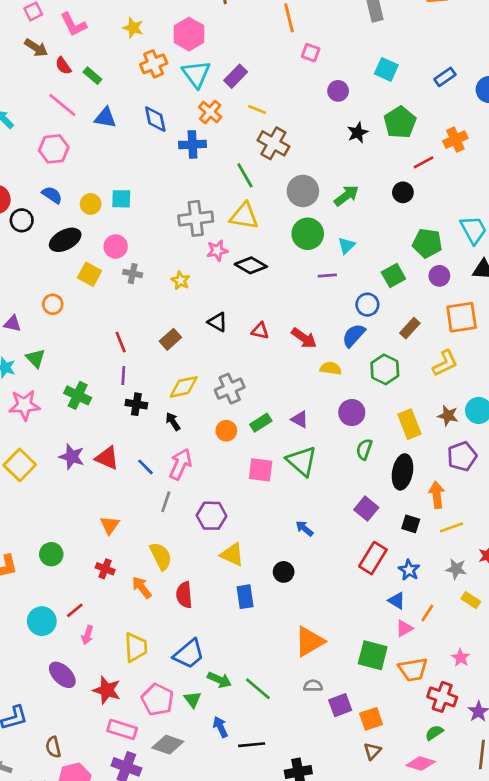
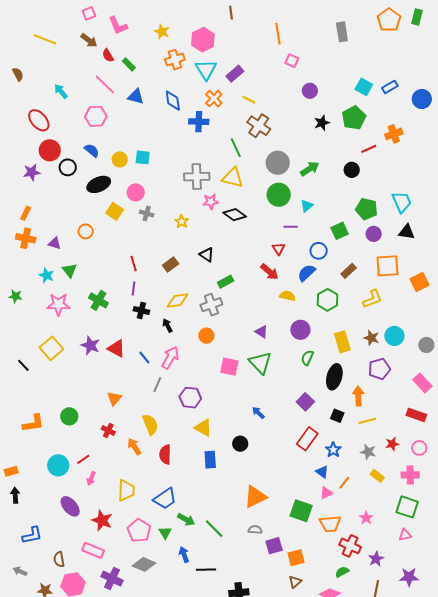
cyan square: (386, 69) -> (364, 87), moved
red triangle: (260, 331) -> (279, 249), moved, turned 40
green rectangle: (261, 423) -> (226, 282), moved
pink rectangle: (122, 729) -> (93, 550), moved

